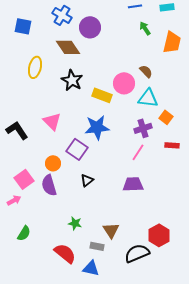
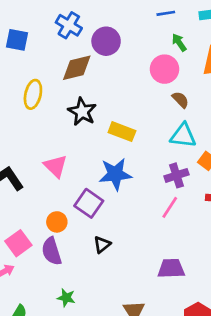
brown diamond: (68, 47) -> (77, 68), turned -70
pink circle: (124, 83) -> (165, 69), moved
purple trapezoid: (133, 184) -> (171, 268), moved
green star: (75, 223) -> (66, 298), moved

